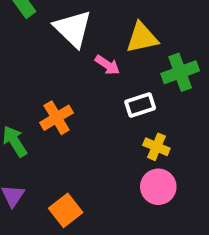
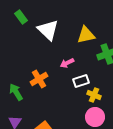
pink arrow: (107, 65) -> (67, 63), moved, turned 120
white rectangle: (140, 105) -> (81, 81), moved

